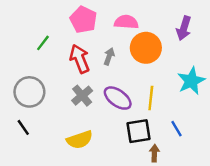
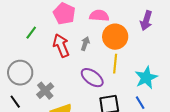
cyan star: (191, 81) -> (146, 78), moved
gray cross: (82, 96) -> (45, 91), moved
yellow line: (151, 98) -> (115, 64), moved

